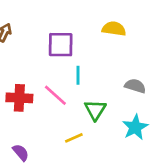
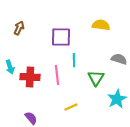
gray semicircle: (135, 86) -> (119, 59), moved
pink line: (55, 95) -> (57, 75), turned 42
green triangle: (95, 110) -> (96, 78), moved

